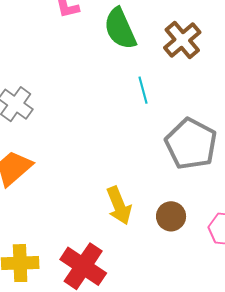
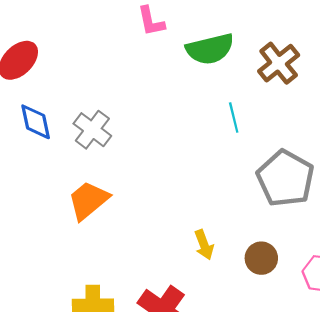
green semicircle: (120, 29) -> (210, 49), turned -81
yellow arrow: (119, 206) -> (204, 245), size x0.7

